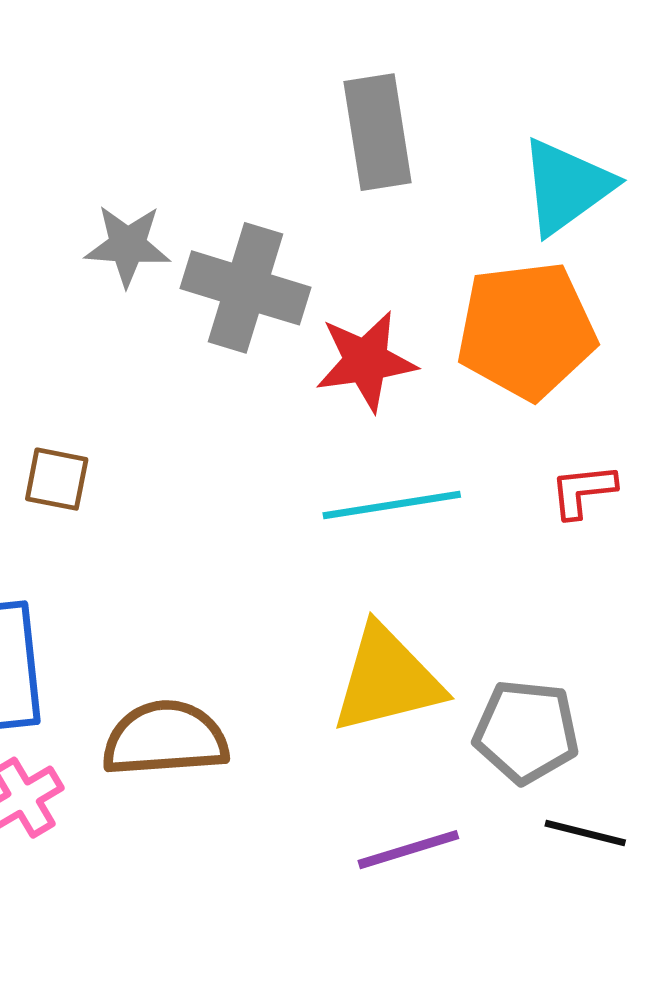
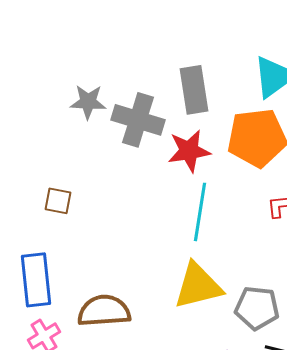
gray rectangle: (378, 132) -> (194, 90), moved
cyan line: (392, 505) -> (200, 212), turned -72

